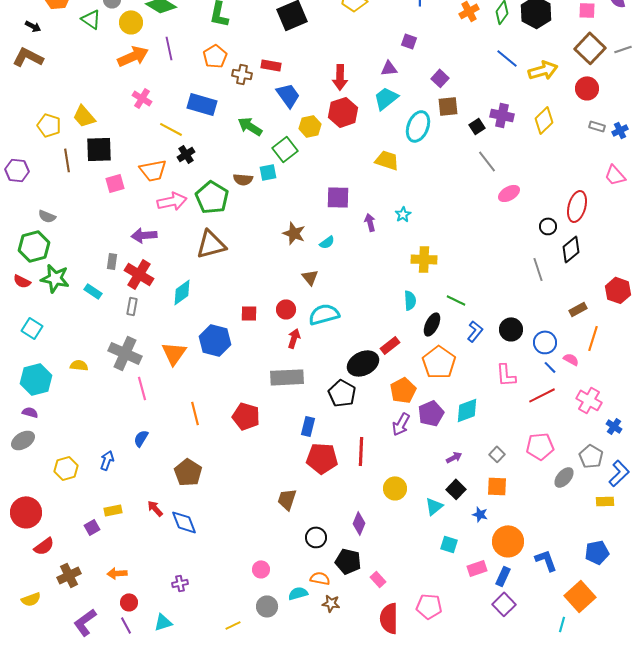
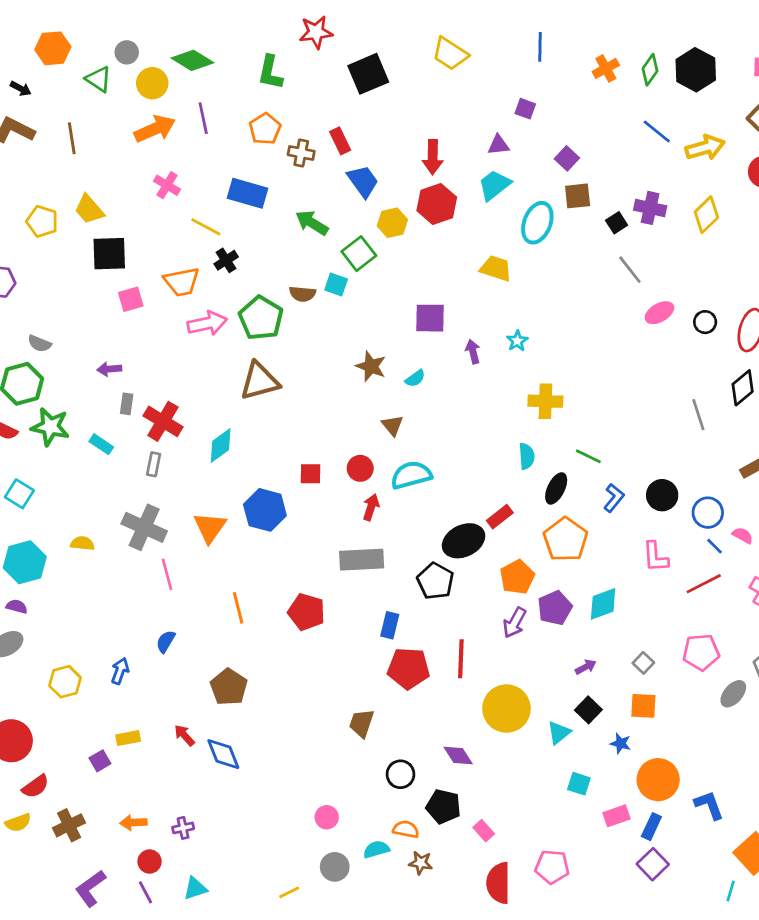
red rectangle: (271, 65) -> (340, 141), turned 54
brown line: (67, 160) -> (72, 138), moved
cyan square: (268, 172) -> (336, 284), turned 30
black circle: (548, 226) -> (705, 322), moved
purple arrow: (144, 235) -> (109, 369), moved, size x0.7
yellow circle: (395, 488) -> (506, 709), size x1.5
purple diamond: (359, 523) -> (458, 755), turned -55
purple cross: (180, 583) -> (183, 828), moved
yellow semicircle: (31, 599) -> (18, 823), moved

